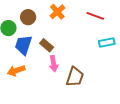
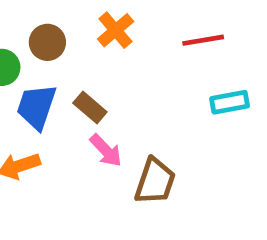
red line: (95, 16) -> (203, 40), turned -30
pink arrow: (54, 64) -> (106, 150), turned -35

